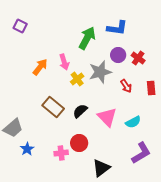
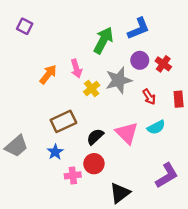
blue L-shape: (117, 28) -> (139, 29), turned -30
brown rectangle: (53, 107) -> (63, 121), turned -65
black semicircle: (80, 111) -> (95, 137), moved
cyan semicircle: (133, 122) -> (156, 127), moved
blue star: (27, 149) -> (55, 152), moved

